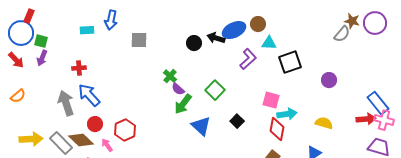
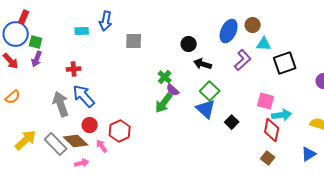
blue ellipse: (234, 30) -> (229, 31), turned -40
black arrow: (216, 38) -> (203, 64), moved
green arrow: (183, 104) -> (164, 103), moved
blue triangle: (201, 126) -> (206, 109), moved
yellow arrow: (31, 139) -> (26, 140), turned -40

